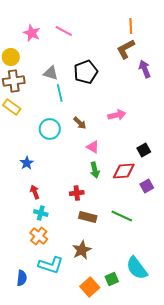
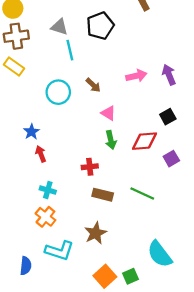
purple arrow: (145, 69) -> (169, 75), moved
red arrow: (35, 192) -> (41, 154), moved
green square: (112, 279) -> (131, 276), moved

